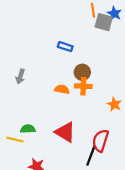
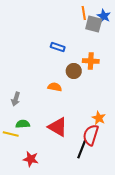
gray arrow: (20, 77) -> (16, 99), moved
orange cross: (83, 86) -> (91, 61), moved
orange star: (114, 104) -> (99, 118), moved

